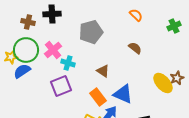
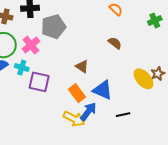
gray pentagon: (91, 32) -> (53, 27), moved
cyan cross: (68, 63) -> (22, 68), moved
purple square: (61, 86) -> (39, 82), turned 35

